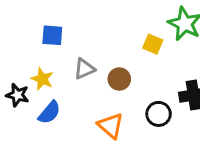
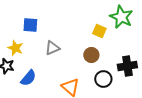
yellow star: (42, 79) -> (15, 48), moved
brown circle: (119, 79) -> (91, 55), moved

